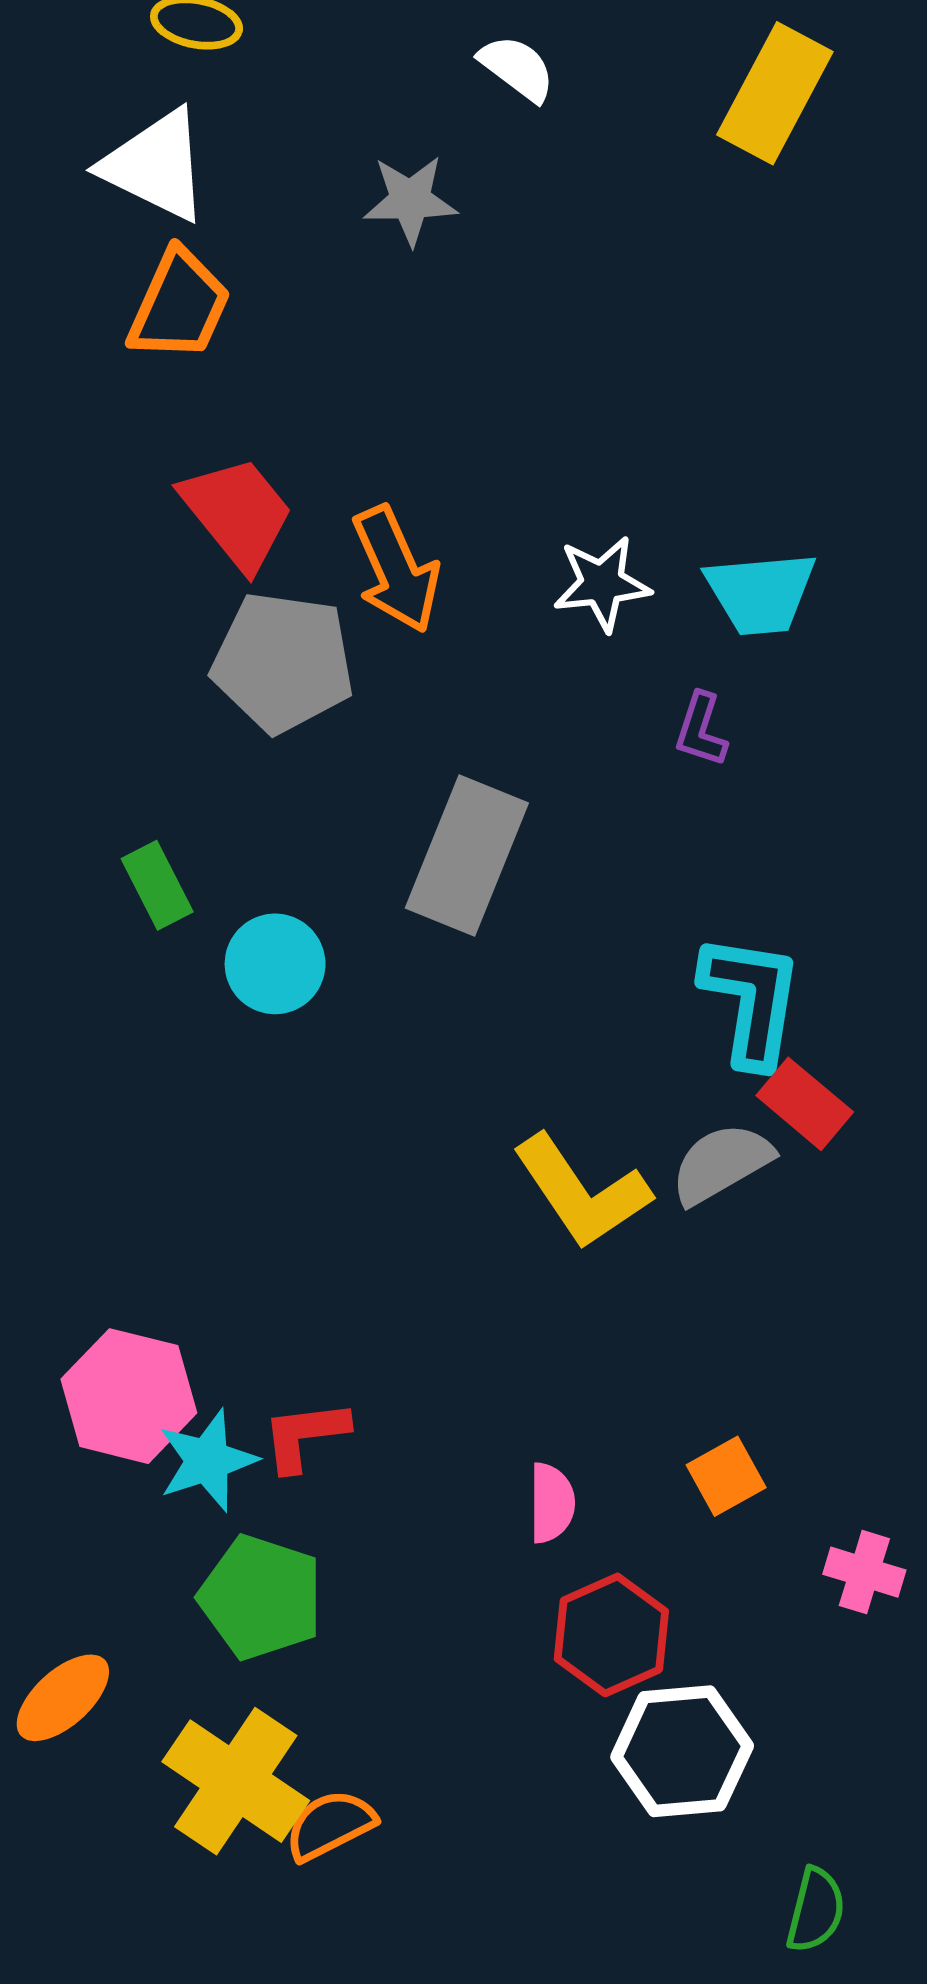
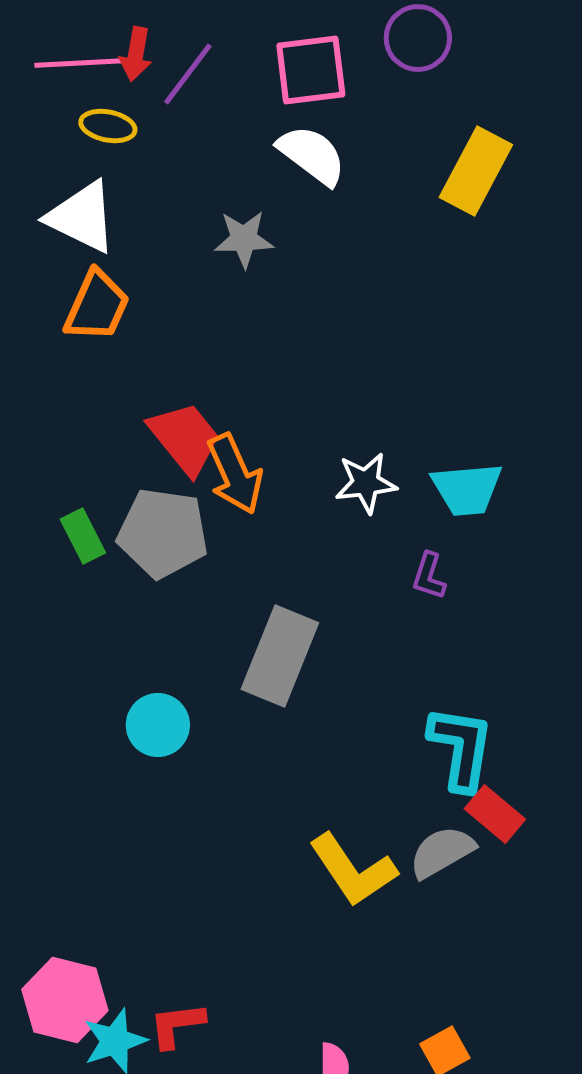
white semicircle: (517, 68) -> (312, 155), size x1.4
red trapezoid: (237, 513) -> (185, 438), moved
green rectangle: (157, 885) -> (83, 536), moved

